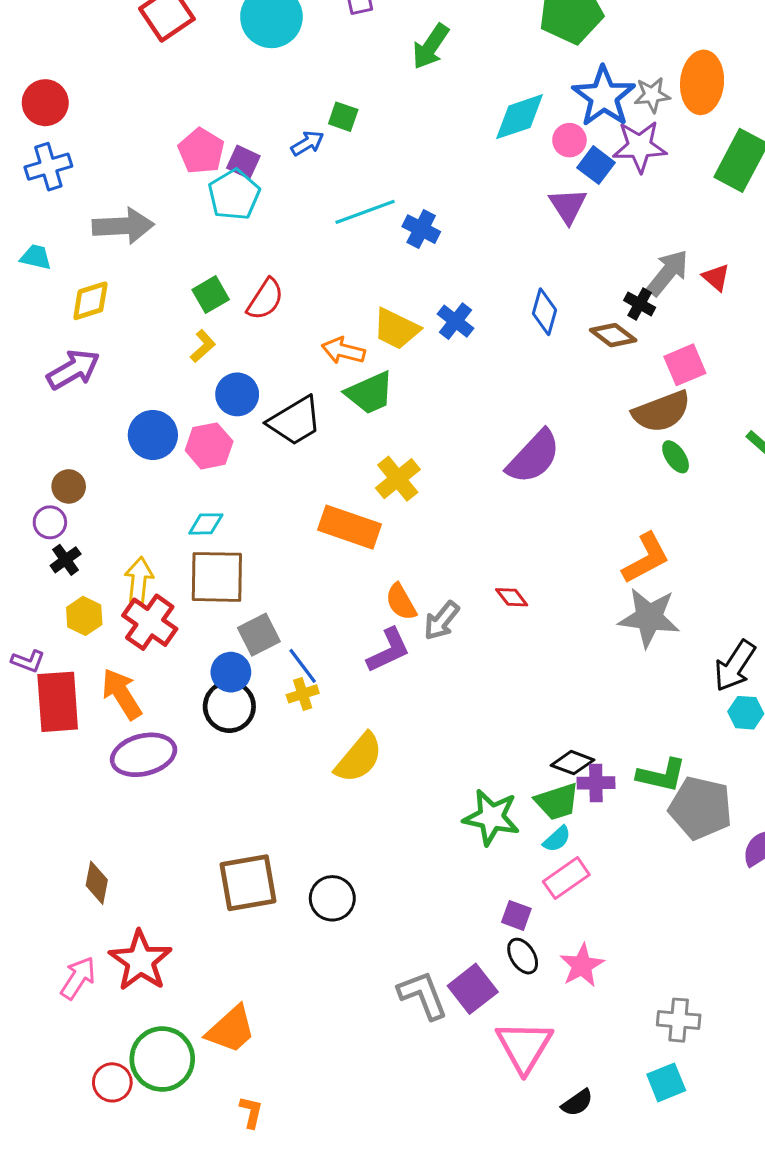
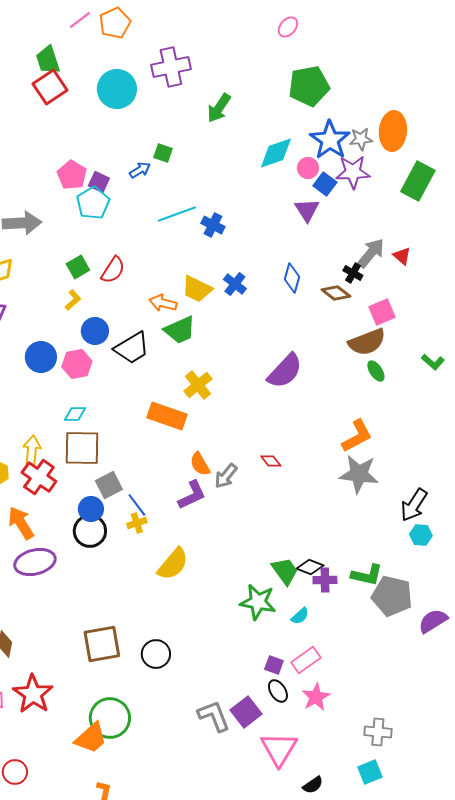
green trapezoid: (557, 802) -> (285, 571), moved, turned -108
pink rectangle: (566, 878) -> (306, 660), moved
green circle: (162, 1059) -> (110, 718), moved

